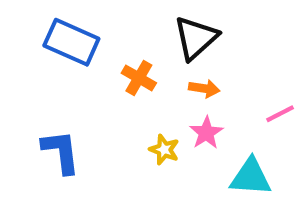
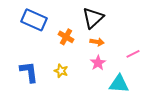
yellow star: (164, 150) -> (61, 71), moved

